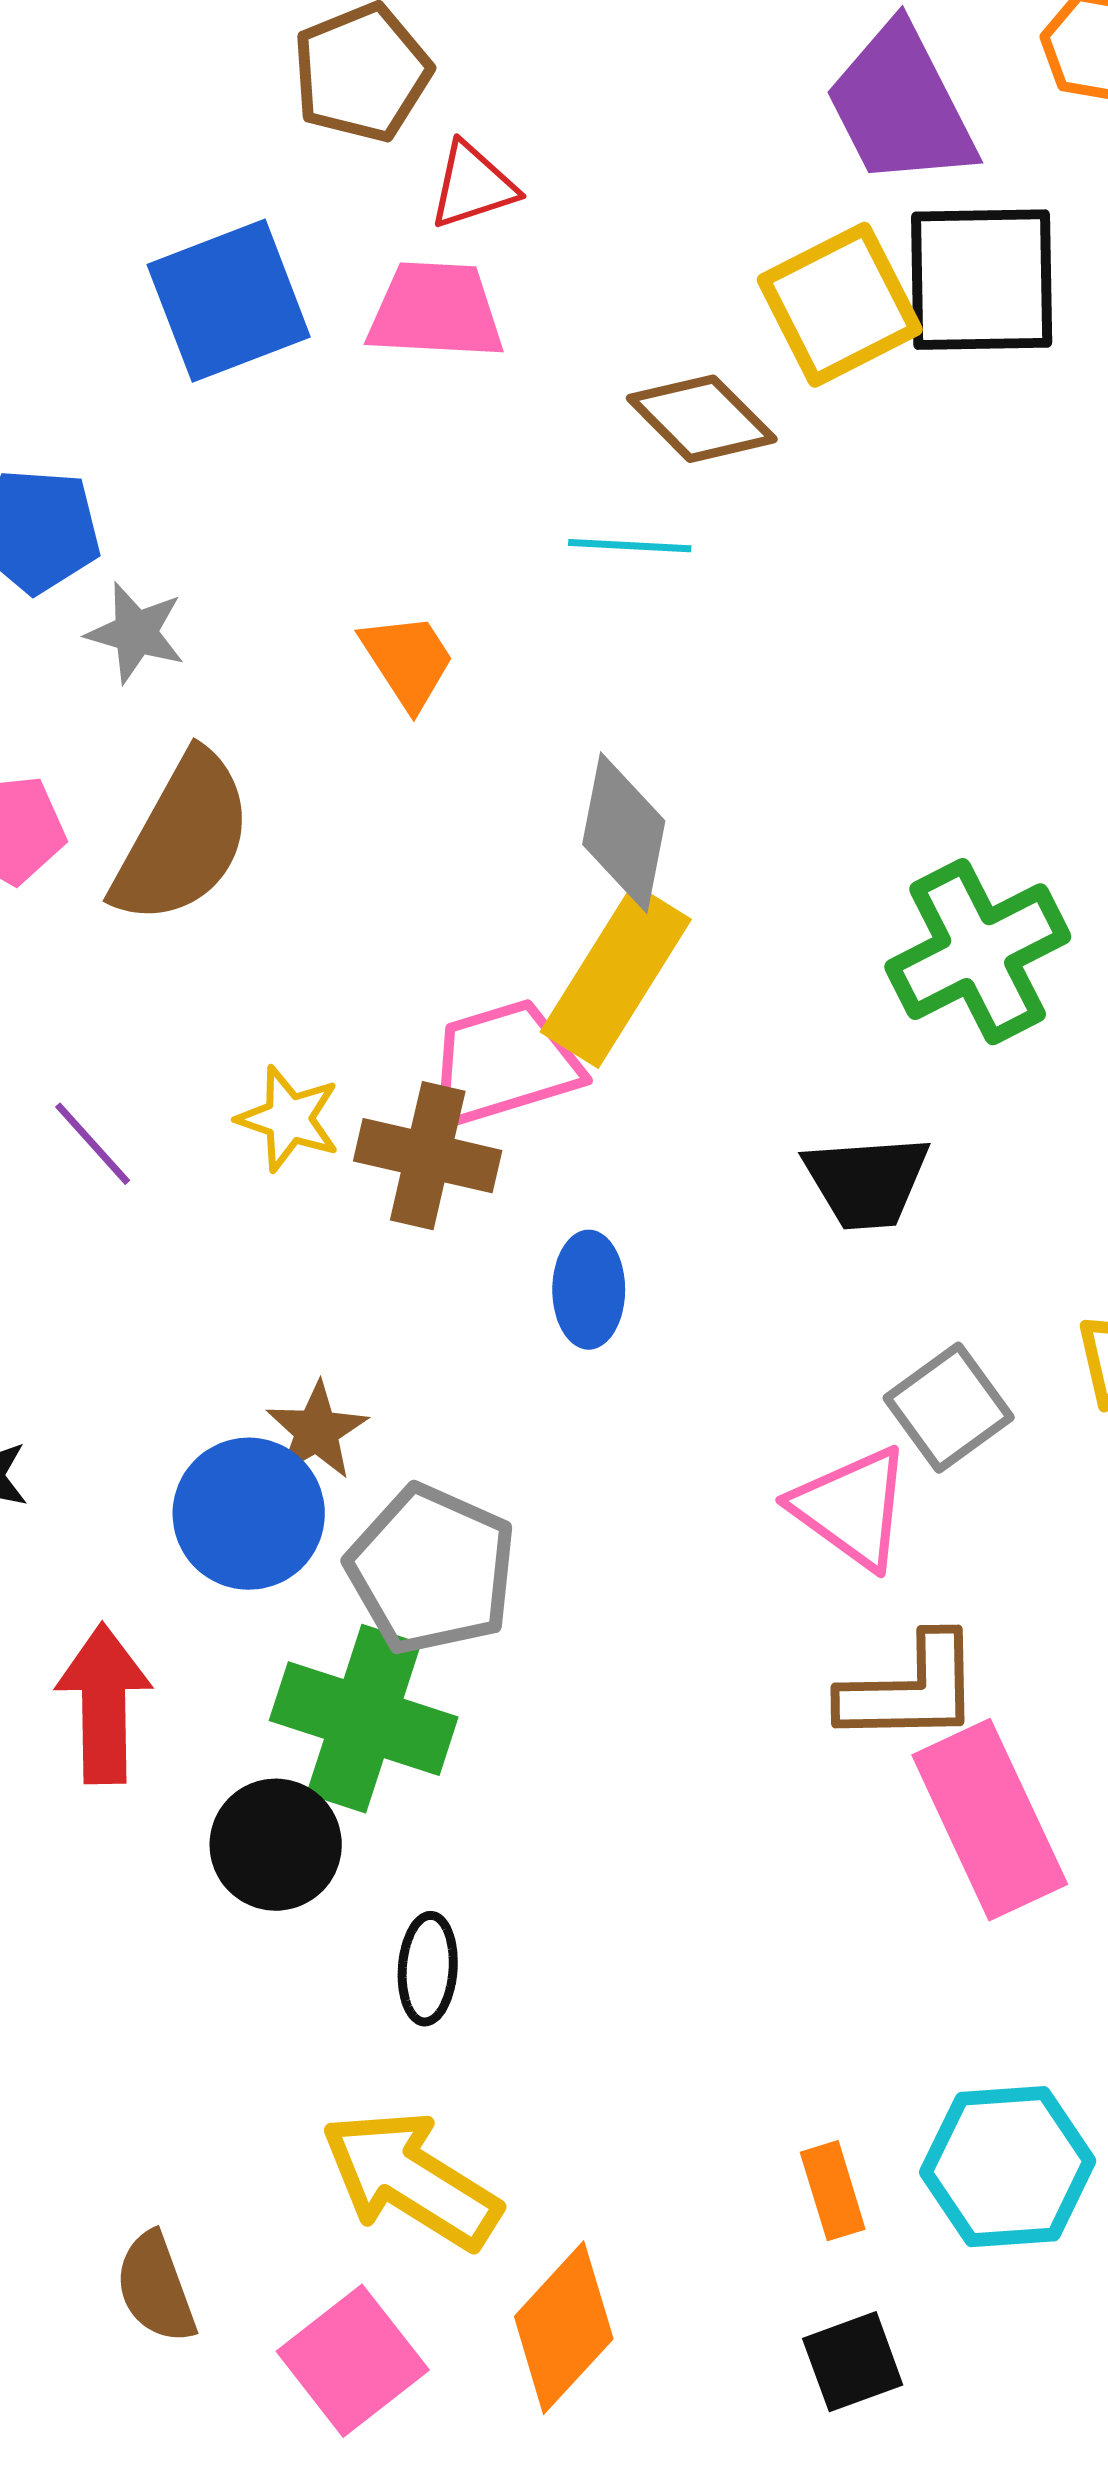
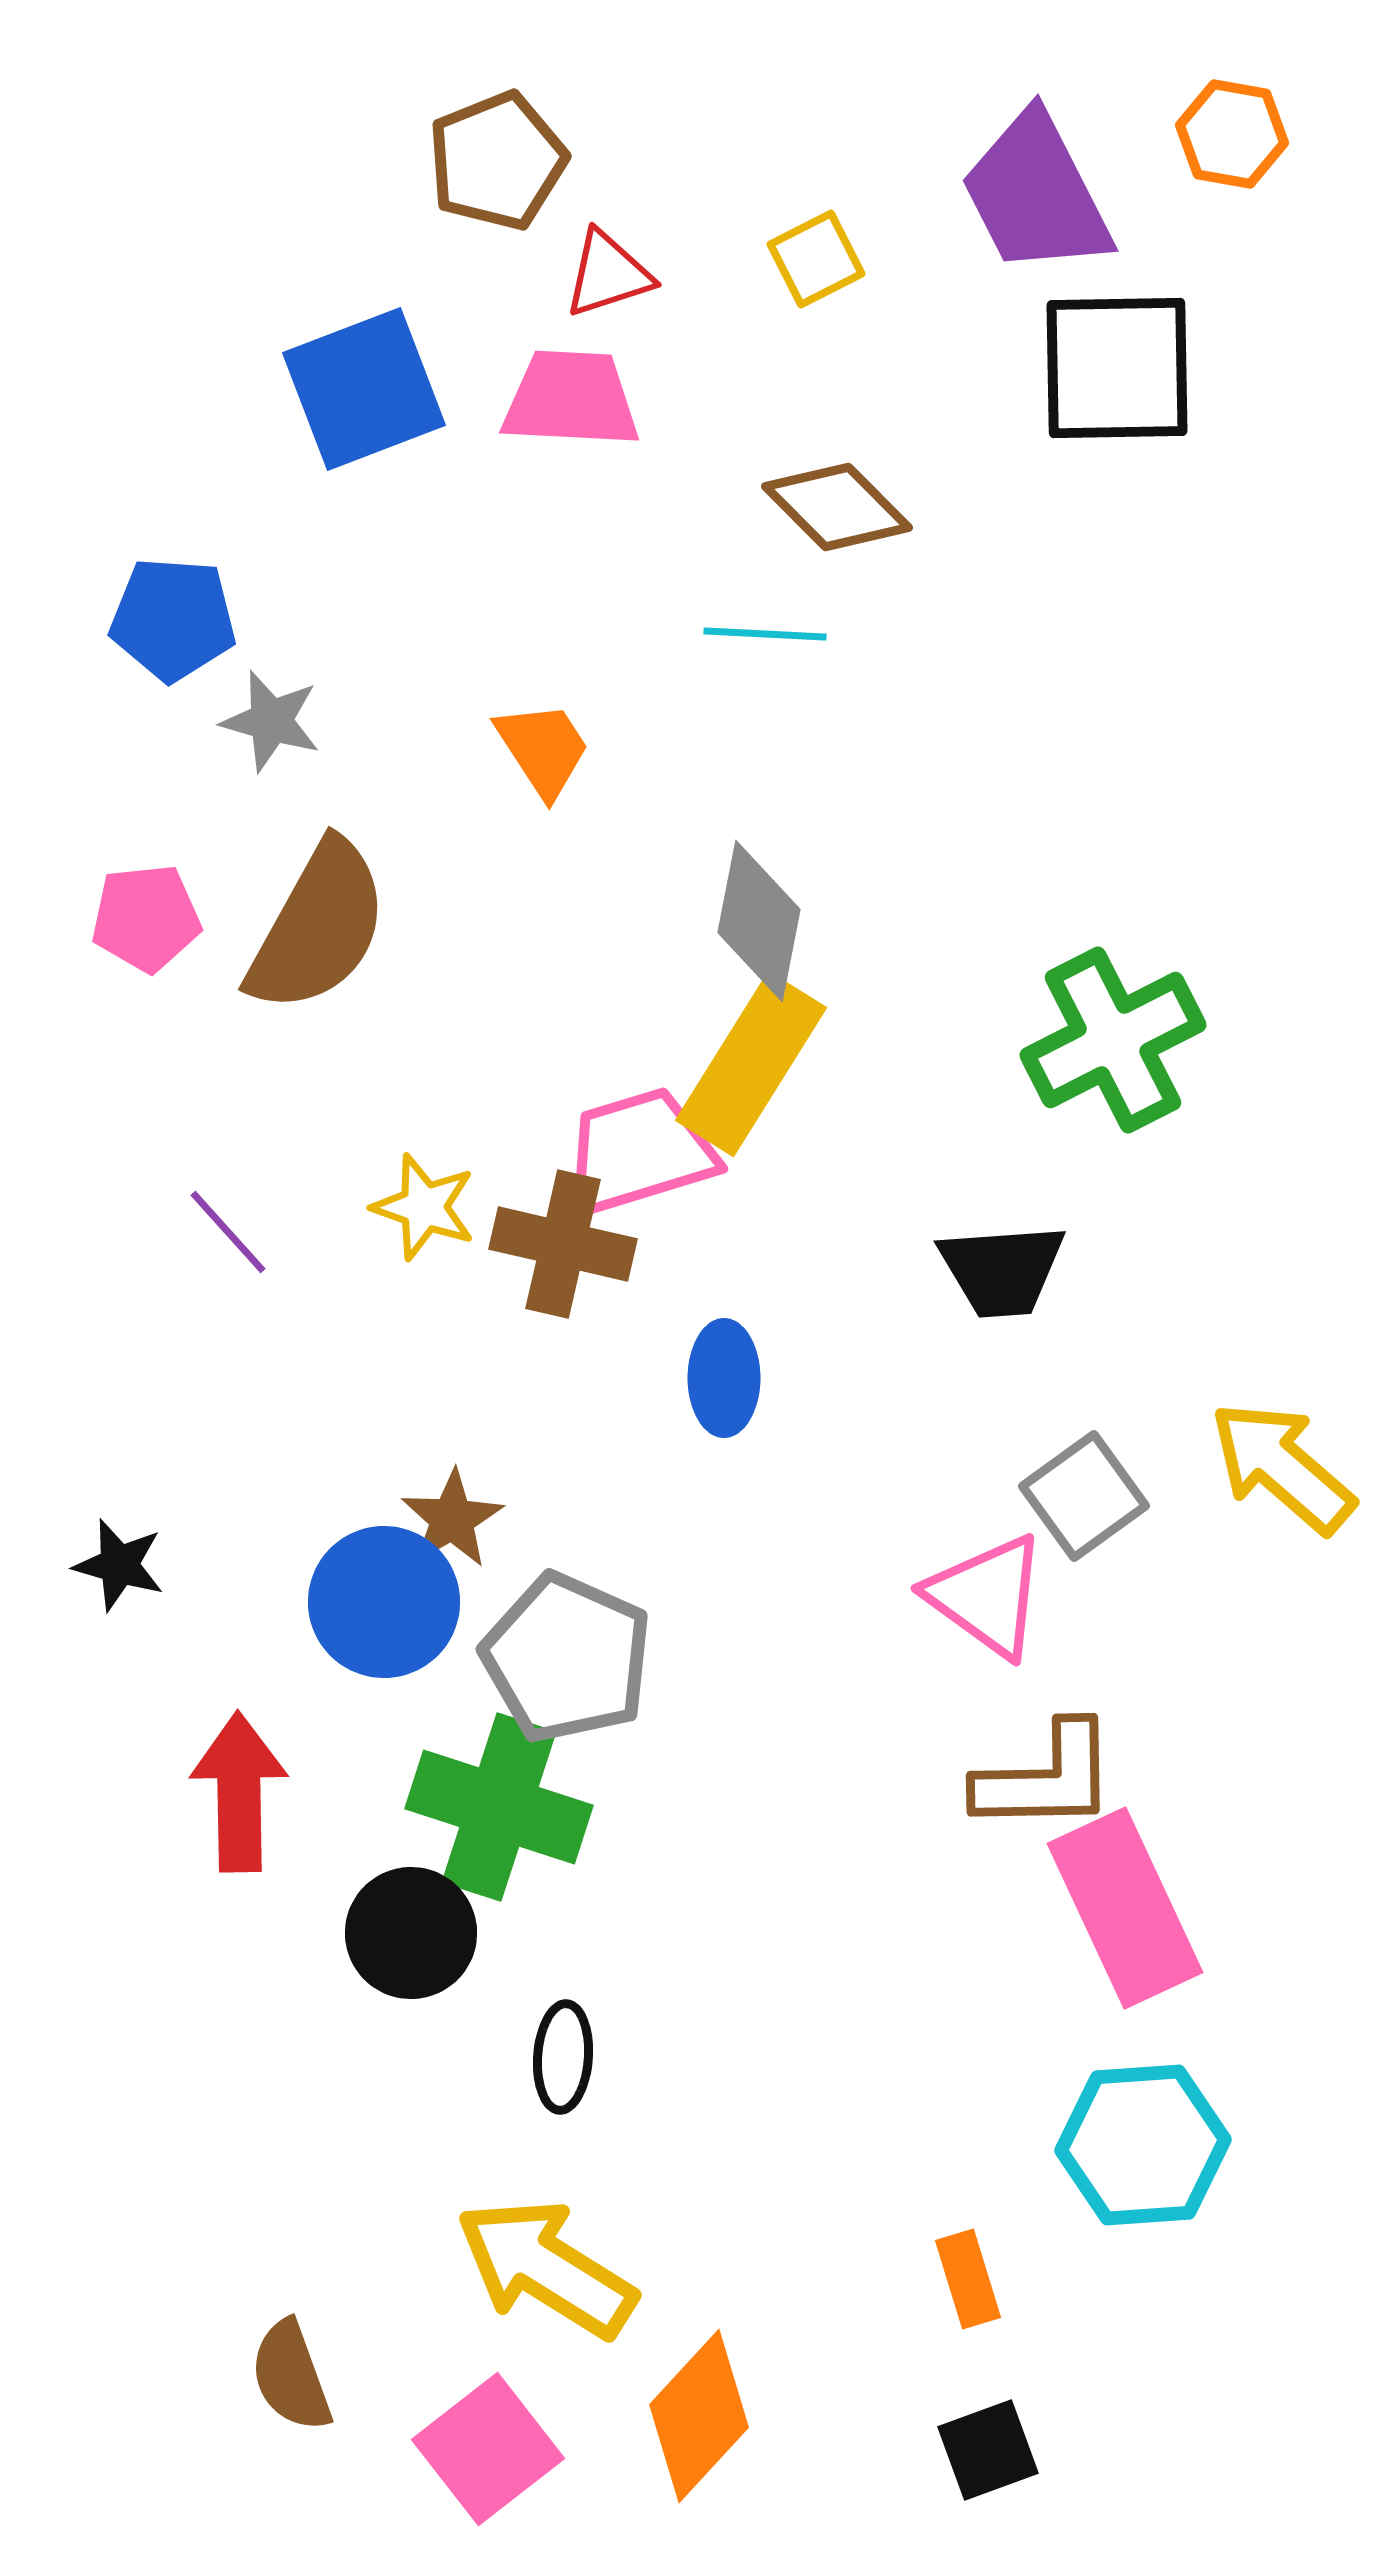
yellow square: (840, 305) -> (816, 259), moved, size x0.6
cyan hexagon: (1008, 2167) -> (1143, 2145), moved

